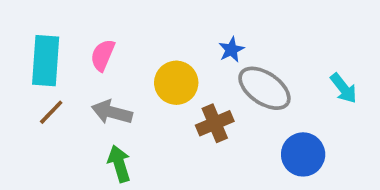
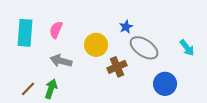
brown line: (51, 112) -> (28, 89), moved
green arrow: (119, 164) -> (51, 89), moved, turned 36

